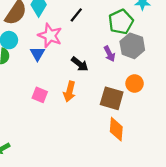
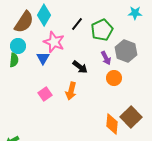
green pentagon: (121, 22) -> (102, 30), moved
orange circle: (135, 83) -> (114, 78), moved
pink square: (40, 95) -> (45, 94), turned 32
brown square: (112, 98) -> (131, 117), moved, turned 30

